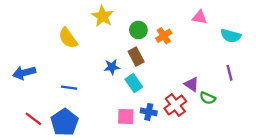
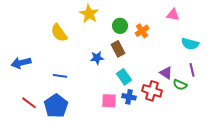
cyan semicircle: (231, 36) -> (190, 44), moved
purple line: (230, 73) -> (192, 70), moved
cyan rectangle: (134, 83) -> (124, 77), moved
red cross: (175, 105) -> (152, 91), turned -36

